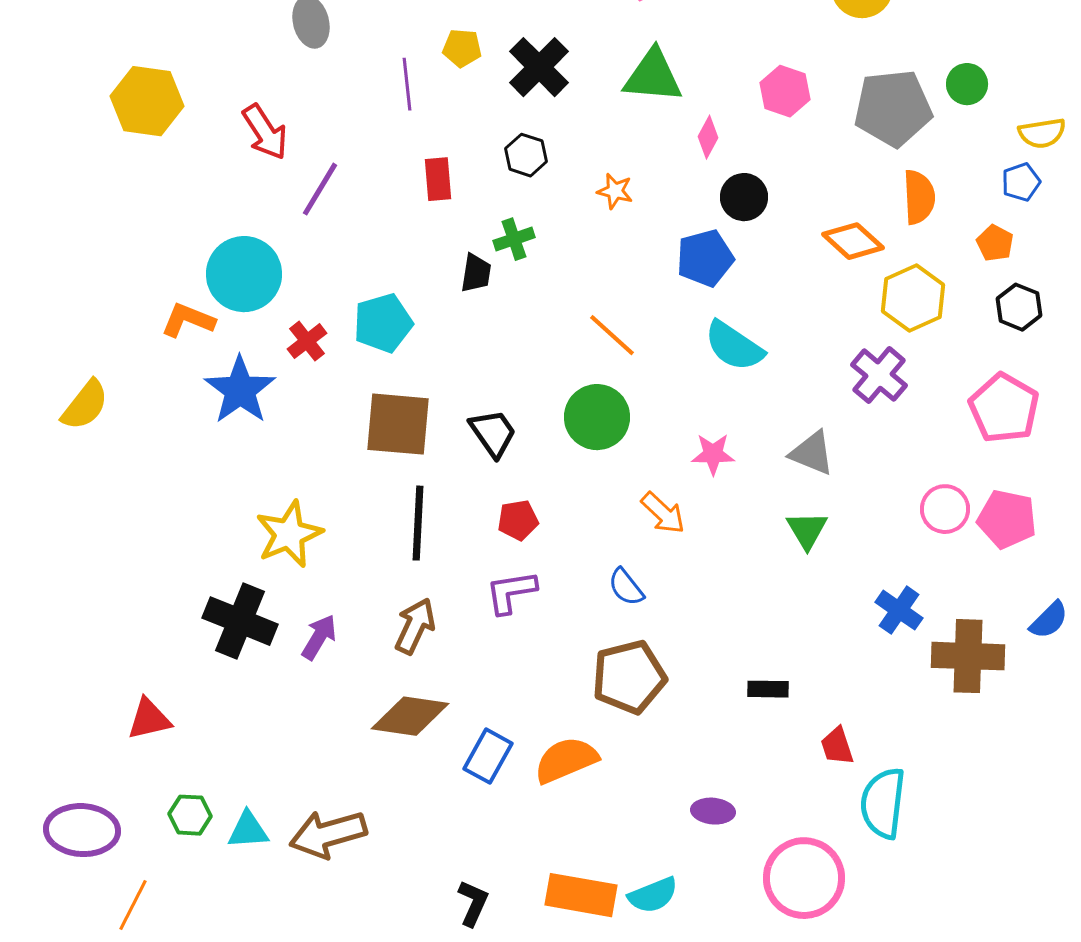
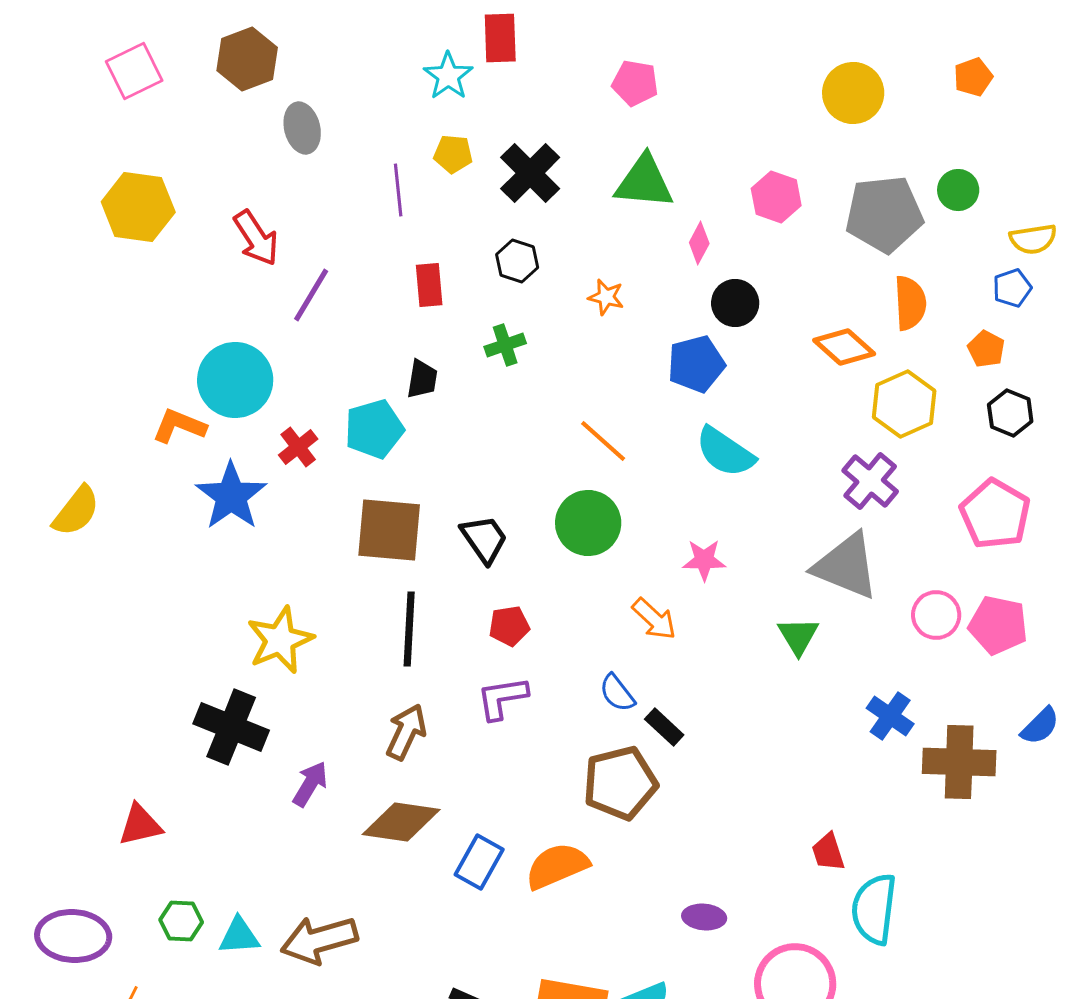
black trapezoid: (476, 273) -> (422, 379), moved
gray triangle: (812, 453) -> (846, 566), moved, size x1.5
purple arrow: (319, 637) -> (310, 784), moved
black rectangle: (768, 689) -> (664, 727), moved, turned 42

